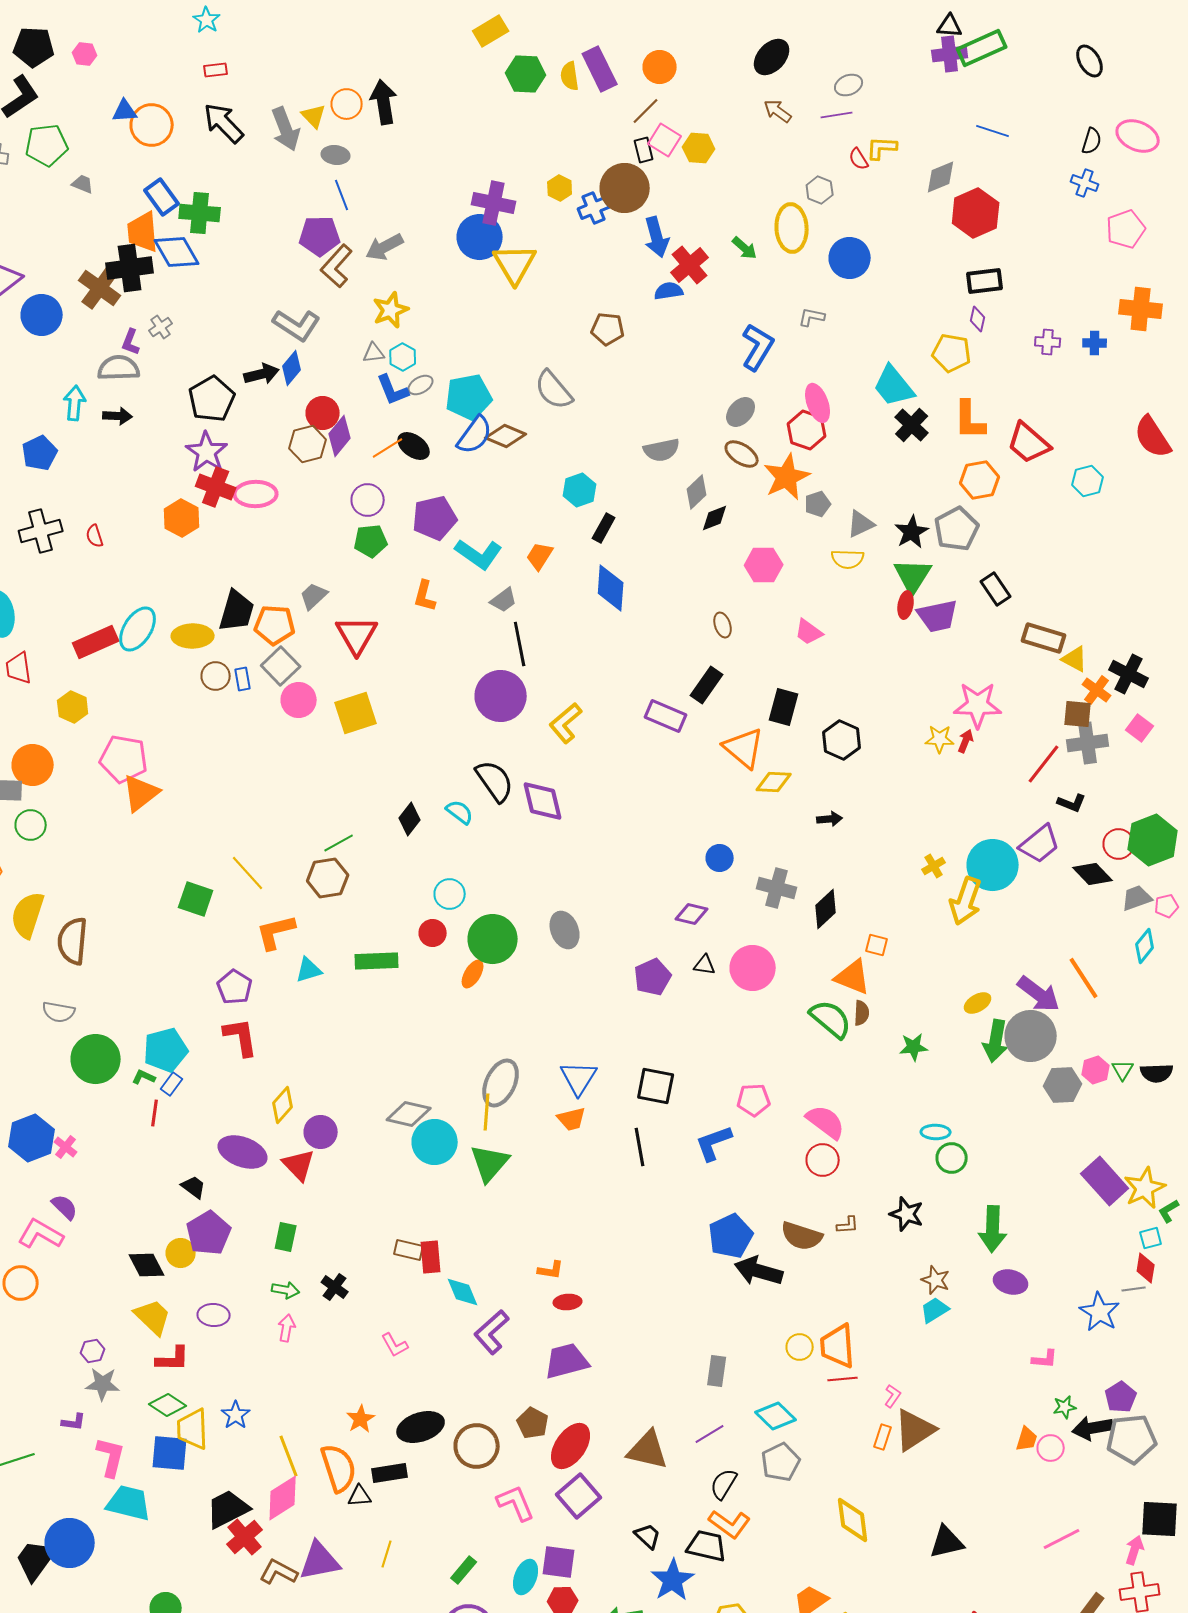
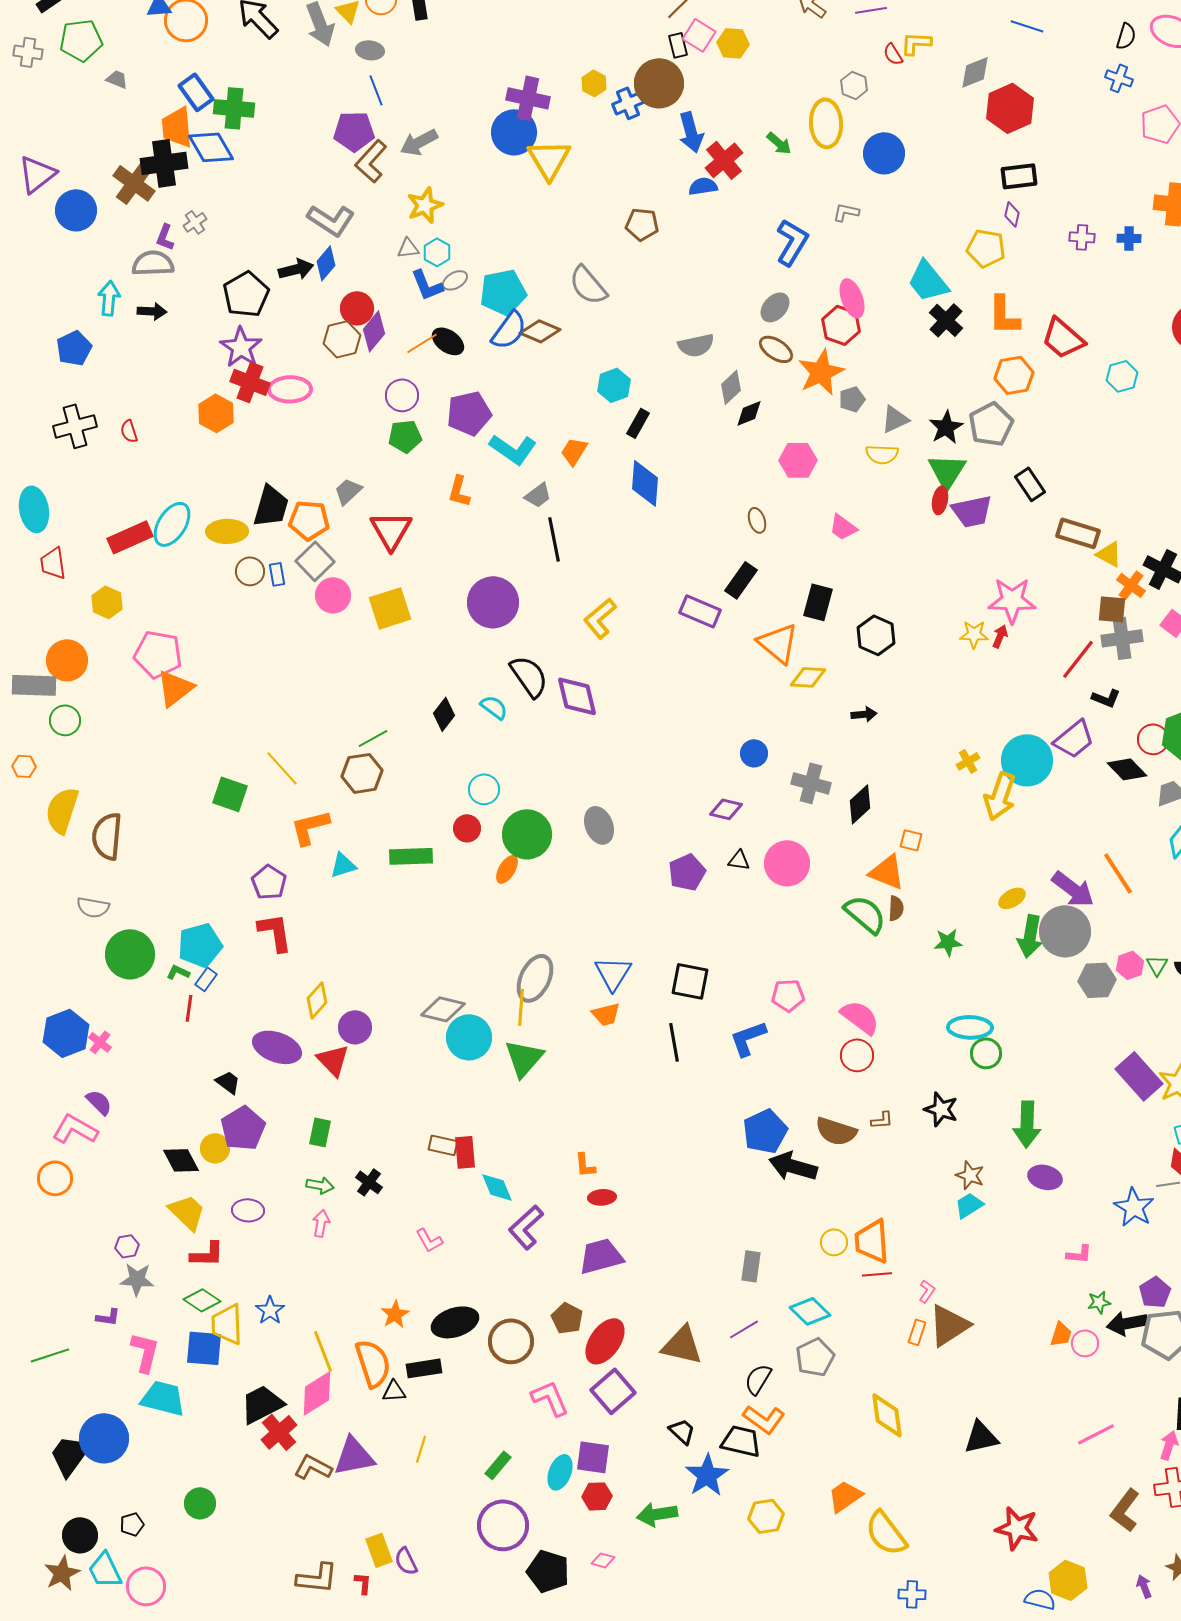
purple circle: (501, 696) -> (493, 602), moved
cyan ellipse: (936, 1132) -> (970, 1027), size x1.5
orange L-shape: (551, 1270) -> (585, 1165), turned 76

